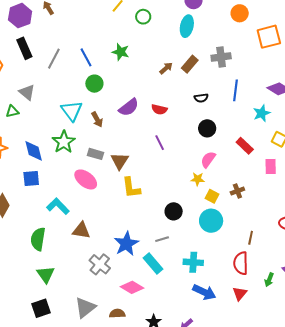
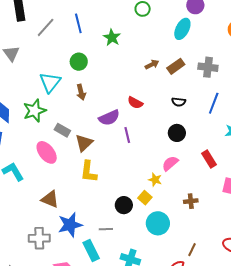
blue line: (86, 57) -> (78, 23), moved
purple semicircle: (129, 107) -> (109, 118), moved
brown arrow: (97, 119) -> (81, 92), moved
yellow square: (212, 196) -> (145, 198), moved
brown triangle: (81, 230) -> (50, 199), moved
gray cross: (100, 264) -> (39, 238), turned 35

